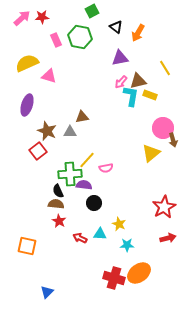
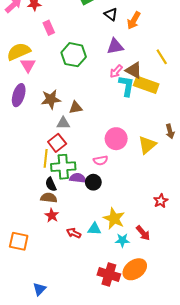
green hexagon: (80, 37) -> (74, 55), moved
pink triangle: (49, 76) -> (28, 65), moved, turned 42
brown triangle: (138, 81) -> (134, 70), turned 42
yellow rectangle: (150, 95) -> (146, 85), size x1.6
pink circle: (163, 128) -> (116, 139), moved
brown star: (47, 131) -> (51, 99), moved, turned -30
red square: (38, 151) -> (57, 143), moved
yellow line: (87, 160) -> (46, 158), moved, turned -36
black circle: (94, 203) -> (93, 182), moved
red star: (164, 207) -> (161, 201), size x0.6
yellow star: (119, 224) -> (114, 218), size x1.5
red arrow: (168, 238) -> (143, 233), moved, turned 63

